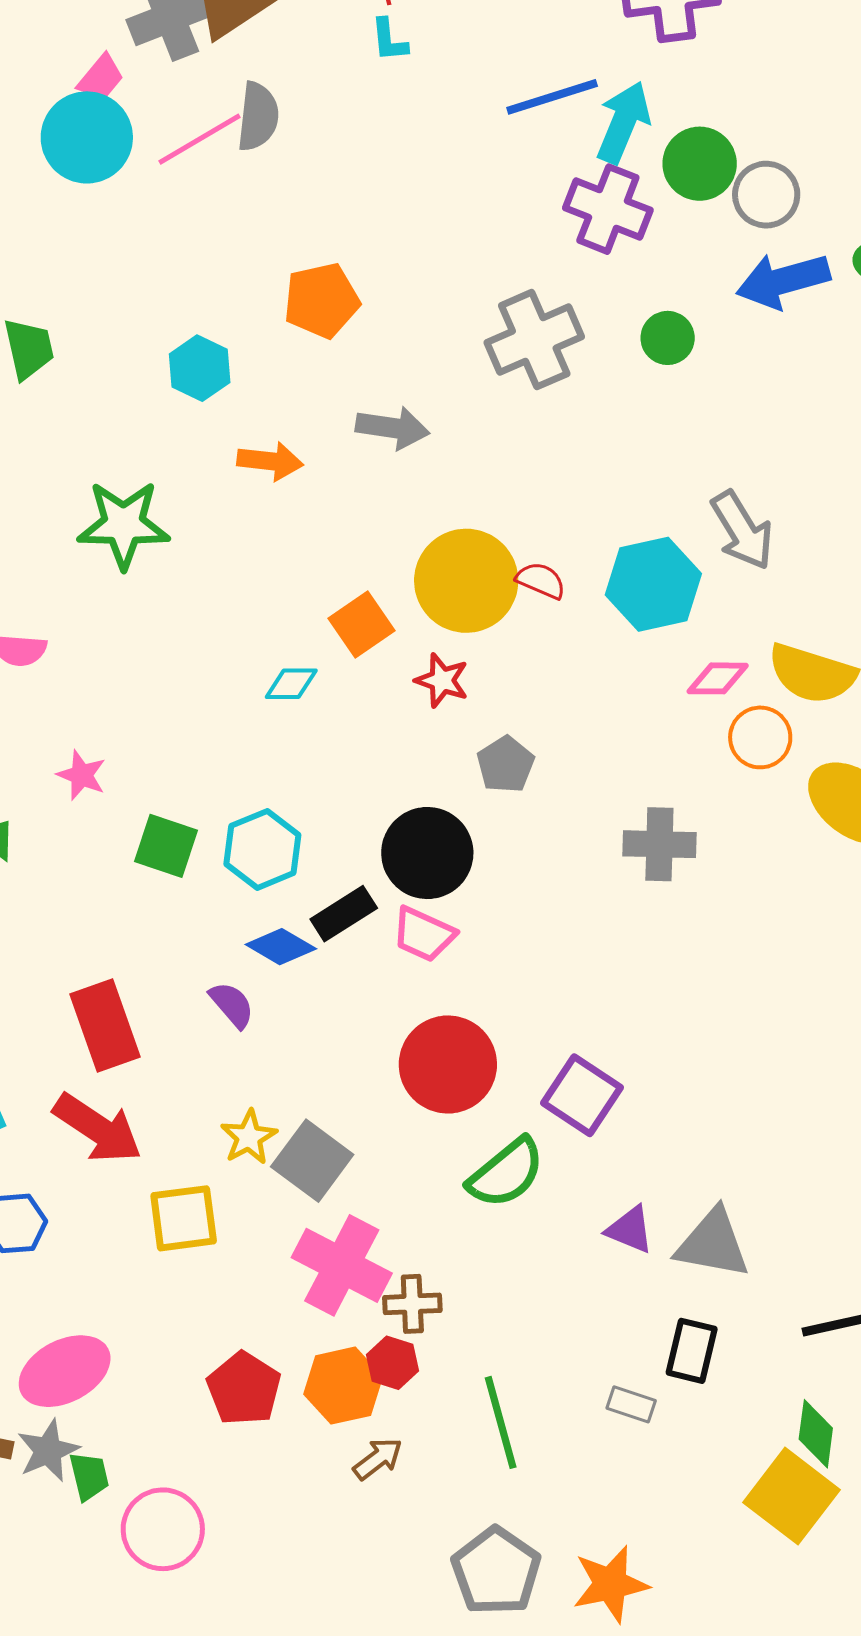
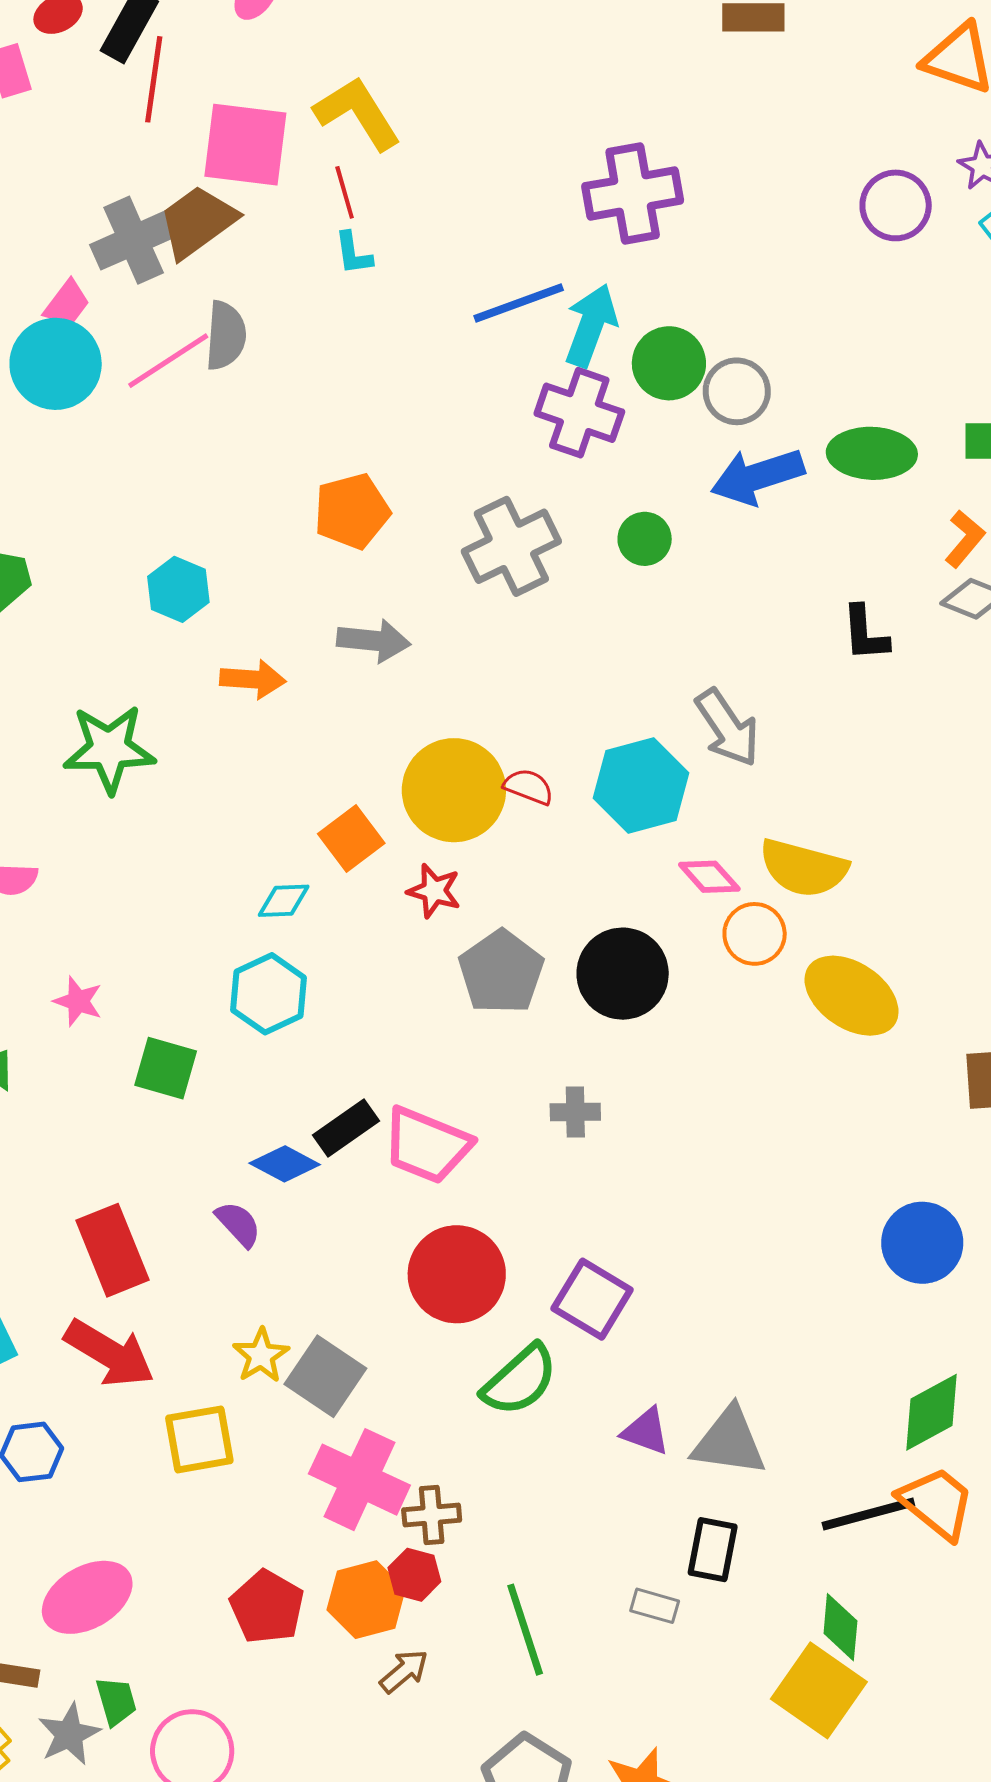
orange pentagon: (322, 300) -> (352, 511), moved
pink diamond: (718, 678) -> (709, 877), turned 50
gray pentagon: (506, 764) -> (501, 972), size x1.5
gray cross: (659, 844) -> (575, 1112), moved, size x0.7
cyan hexagon: (262, 849) -> (268, 994), moved
black circle: (427, 853) -> (623, 974), moved
pink trapezoid: (424, 934) -> (427, 1145), size x1.4
gray star: (48, 1451) -> (69, 1734), moved

